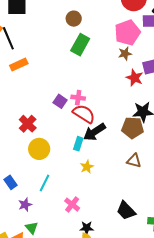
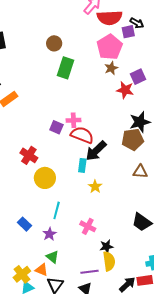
blue rectangle: (11, 182) -> (24, 224), moved
purple star: (25, 205) -> (50, 234), moved

